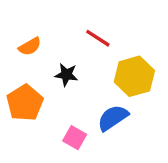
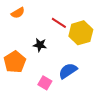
orange semicircle: (30, 46) -> (18, 13), moved
yellow hexagon: (134, 76) -> (81, 33), moved

